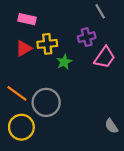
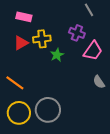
purple cross: (87, 37) -> (77, 33), turned 35
gray circle: (46, 102) -> (48, 110), moved
gray semicircle: (111, 126) -> (99, 82), moved

